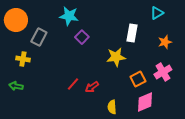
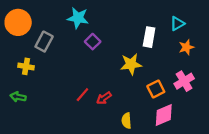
cyan triangle: (157, 13) -> (177, 24), moved

